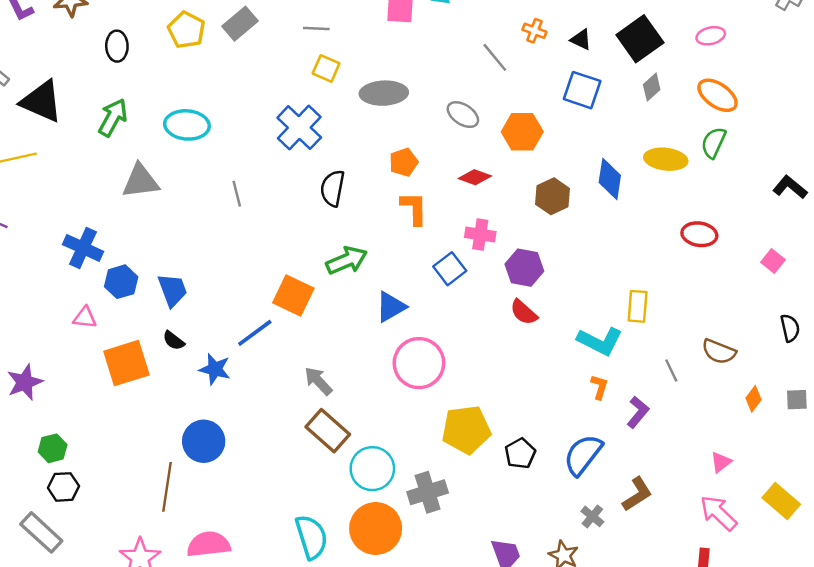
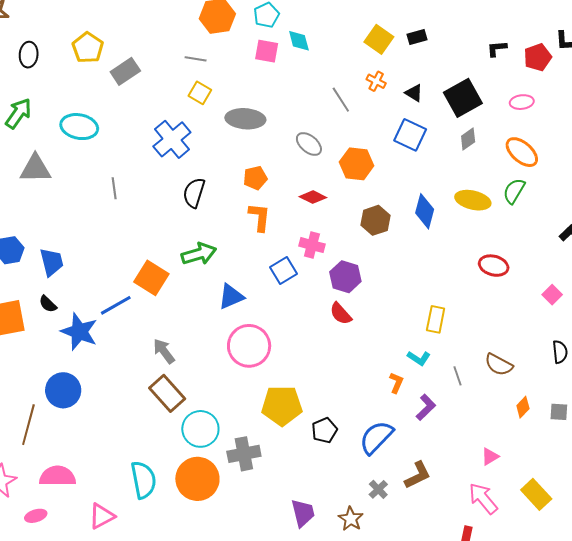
gray rectangle: (240, 24) -> (125, 71), moved
cyan L-shape: (600, 341) -> (419, 358), moved, size x0.6
blue star: (215, 369) -> (79, 332), size x1.4

